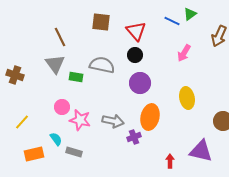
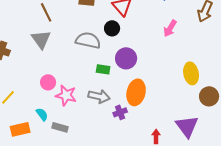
black circle: (135, 55) -> (112, 28), moved
green rectangle: (76, 77) -> (103, 69), moved
yellow ellipse: (187, 98) -> (191, 73), moved
purple triangle: (201, 151) -> (187, 126), turned 40

